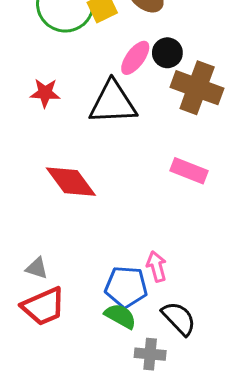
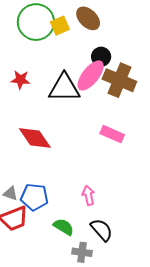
pink ellipse: (135, 58) -> (91, 75), moved, size x1.4
blue pentagon: (126, 287) -> (34, 197), moved

